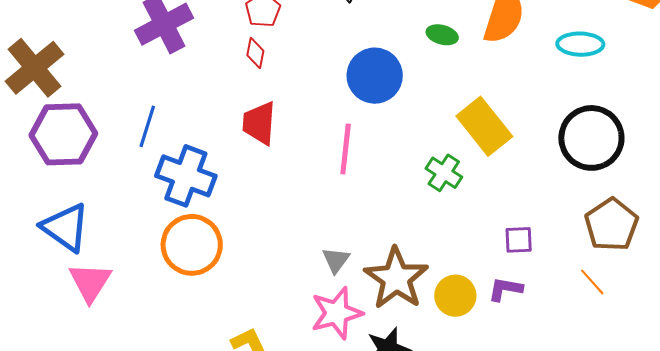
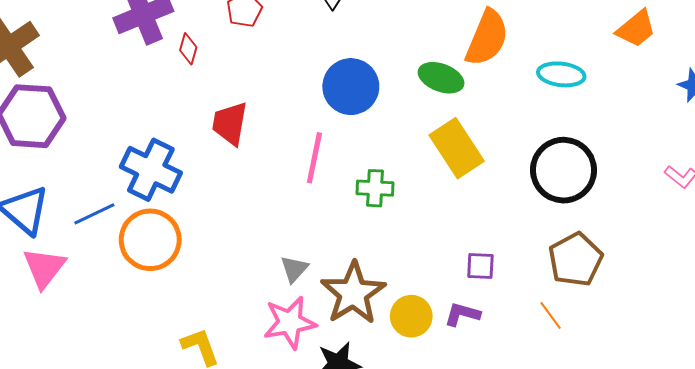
green ellipse: (442, 35) -> (441, 78), moved, size x1.4
red diamond: (255, 53) -> (188, 49), moved
blue line: (147, 126) -> (94, 214), moved, turned 42
green cross: (444, 173) -> (375, 188), moved, turned -36

